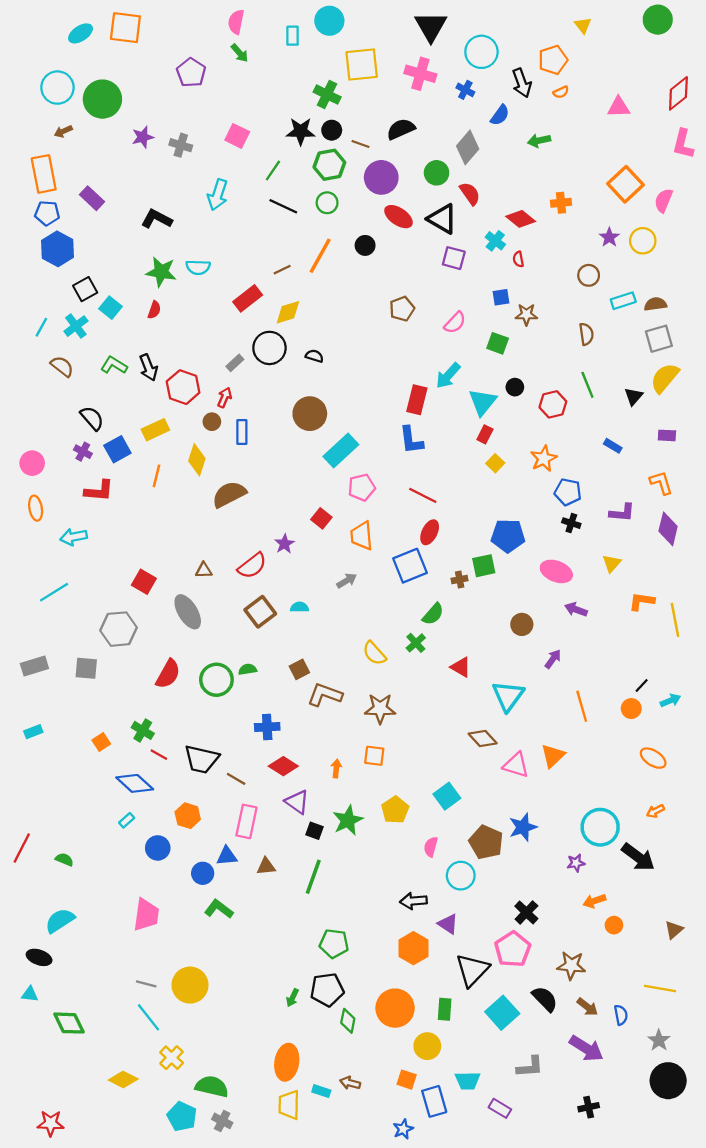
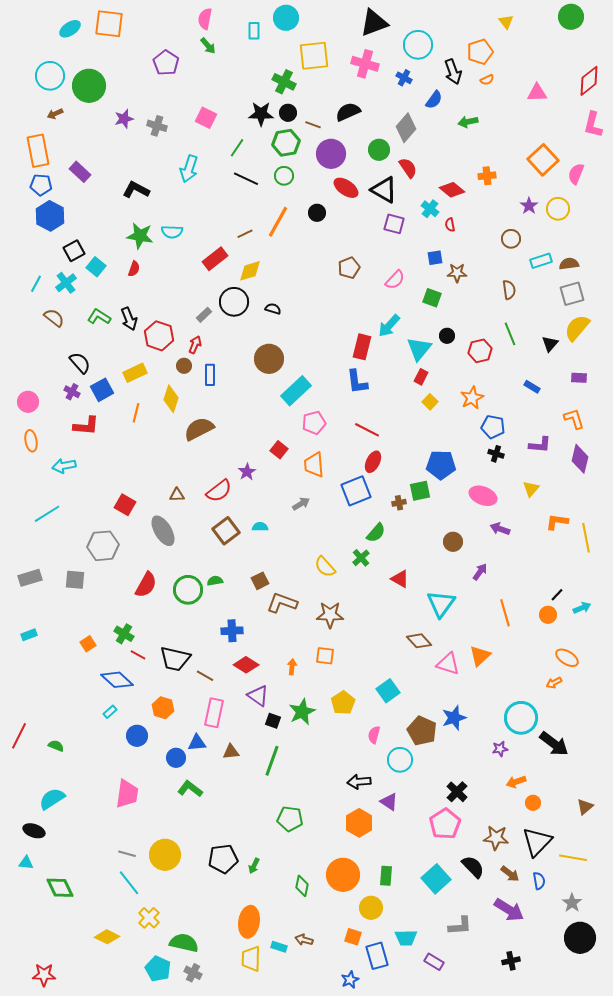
black triangle: (431, 26) -> (374, 23), turned 40
orange arrow: (655, 811) -> (554, 683), moved
black triangle: (472, 970) -> (537, 842), moved
black pentagon: (327, 990) -> (223, 859), moved

